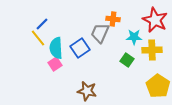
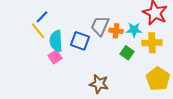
orange cross: (113, 19) -> (116, 31), moved
blue square: (80, 48) -> (80, 41), turned -36
brown star: (87, 91) -> (99, 84), moved

